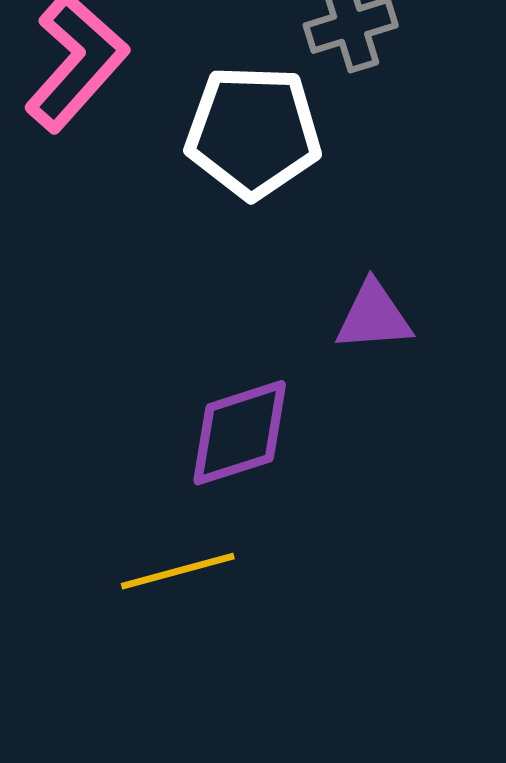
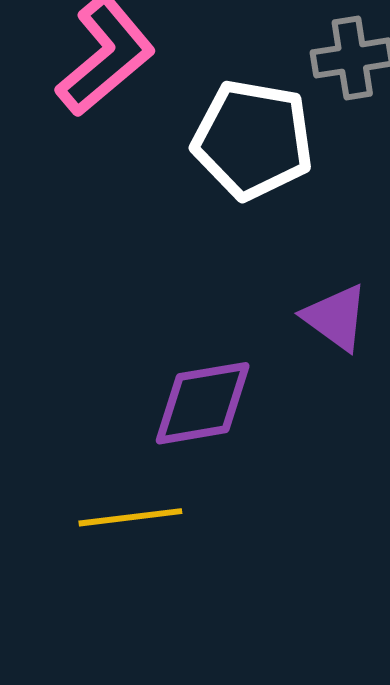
purple triangle: (374, 316) -> (336, 317), turned 32

